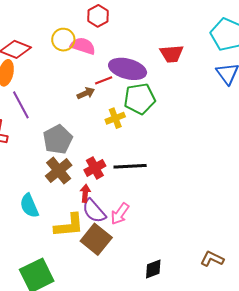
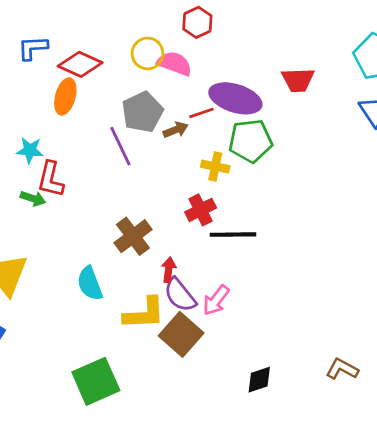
purple line: (21, 105) -> (120, 146), moved
yellow cross: (115, 118) -> (215, 167), turned 30
gray pentagon: (58, 139) -> (142, 112), moved
red cross: (95, 168) -> (201, 210), moved

